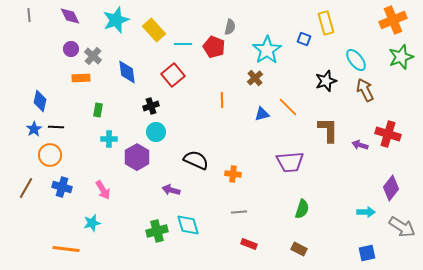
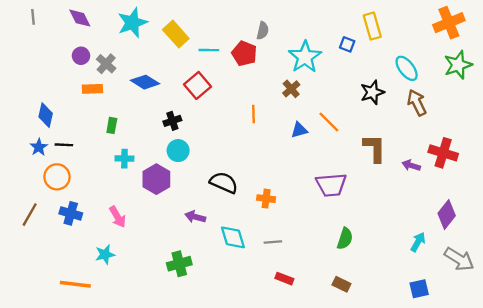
blue diamond: (127, 72) -> (145, 82), turned -50
cyan arrow: (366, 212) -> (418, 242), turned -60
cyan diamond: (188, 225) -> (233, 237), moved

